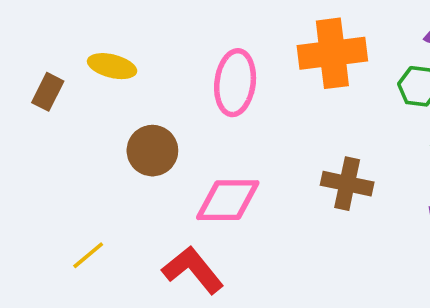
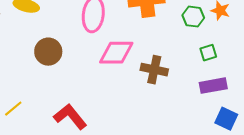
pink diamond: (228, 200) -> (116, 53), moved

